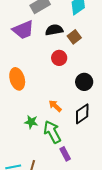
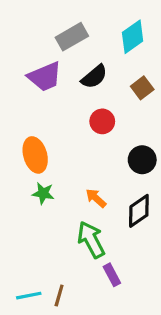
black semicircle: (54, 30) -> (94, 77), turned 150
brown square: (74, 37) -> (142, 88), moved
green star: (31, 122) -> (43, 193), moved

